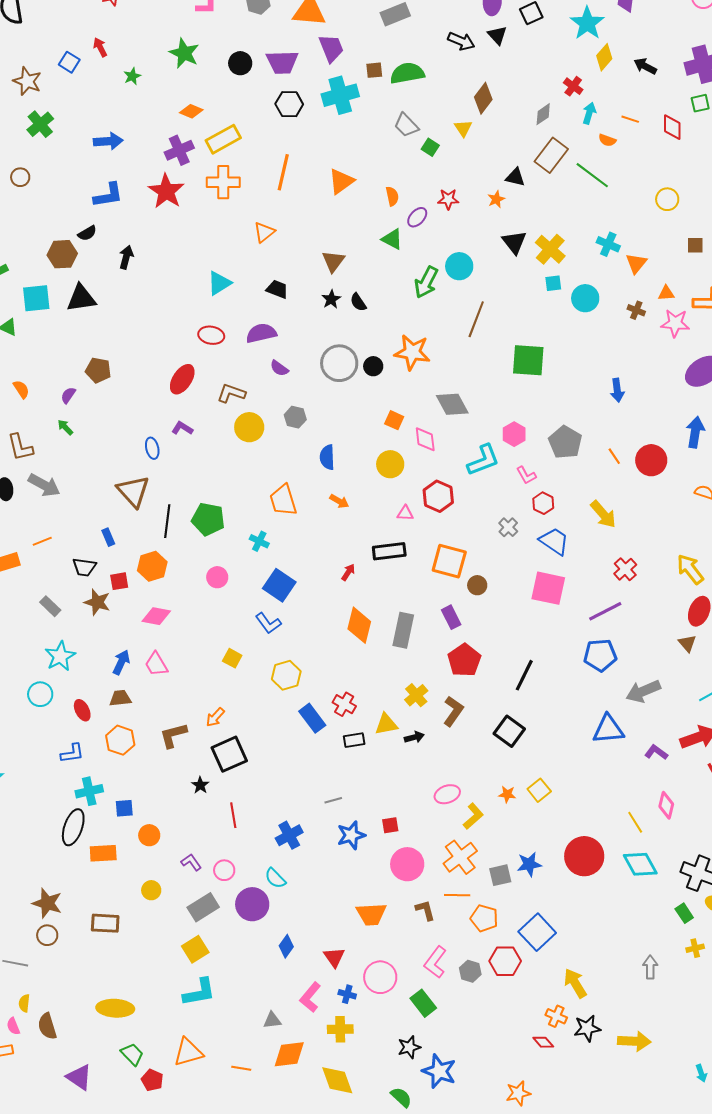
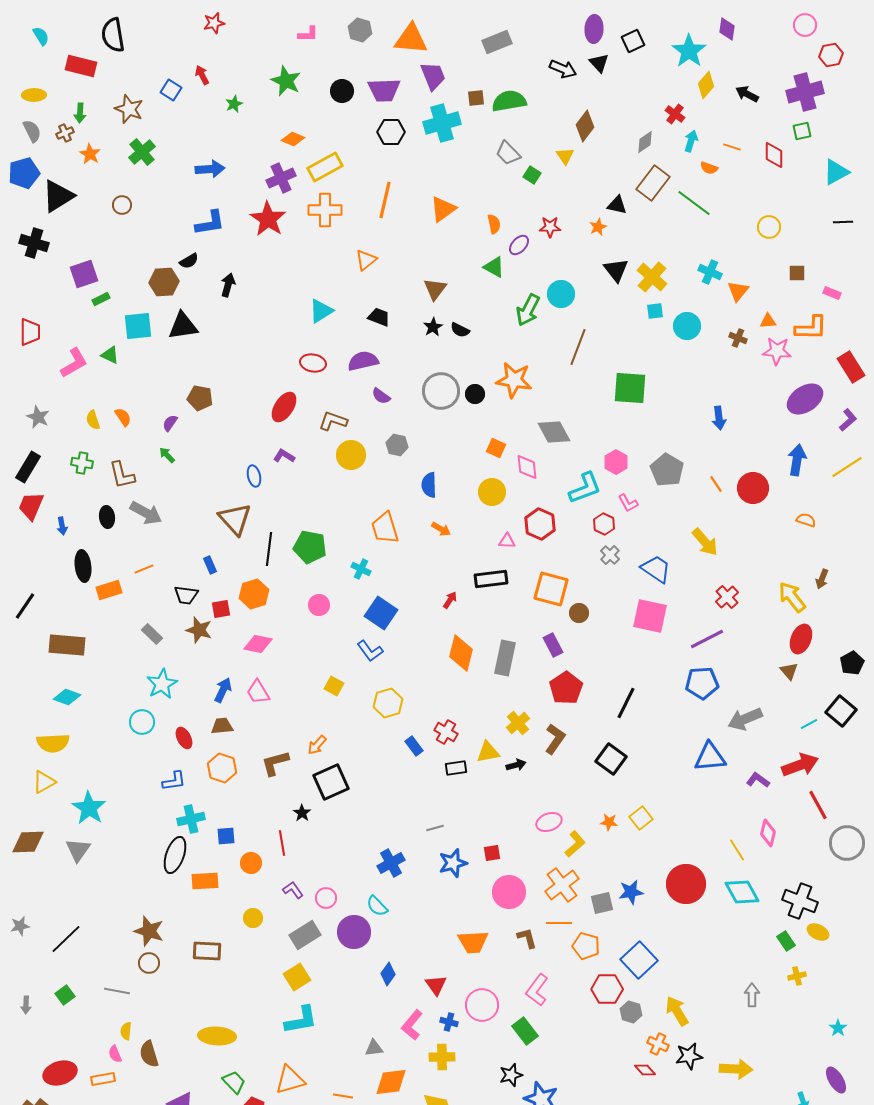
black semicircle: (358, 302) -> (460, 330), turned -30
red hexagon: (543, 503) -> (604, 524), moved
blue rectangle: (312, 718) -> (414, 746), size x0.7
red line: (233, 815) -> (282, 843), moved
gray hexagon: (470, 971) -> (631, 1012), moved

